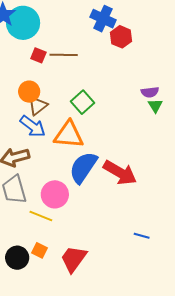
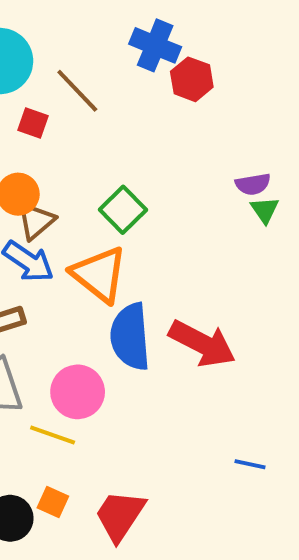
brown line: (64, 55) -> (77, 91), moved, turned 48
orange triangle: (69, 135) -> (99, 274), turned 36
blue semicircle: (83, 167) -> (130, 337), turned -36

